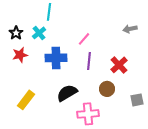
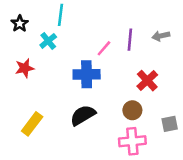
black star: (16, 33) -> (20, 24), moved
blue cross: (56, 58) -> (87, 74), moved
purple line: (89, 61) -> (130, 40), moved
pink cross: (88, 114) -> (132, 141), moved

